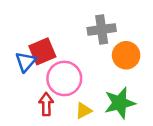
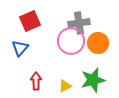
red square: (42, 51) -> (30, 21), moved
pink circle: (64, 78) -> (71, 41), moved

